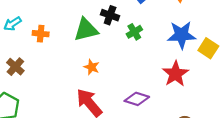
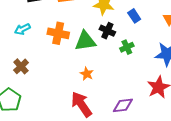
orange cross: (41, 34) -> (58, 33), moved, size x1.5
purple diamond: (137, 99) -> (123, 105), turned -30

